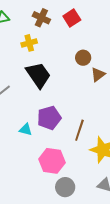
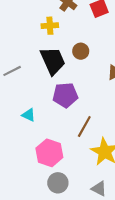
brown circle: (83, 58) -> (81, 51), moved
purple pentagon: (49, 118) -> (65, 95), moved

